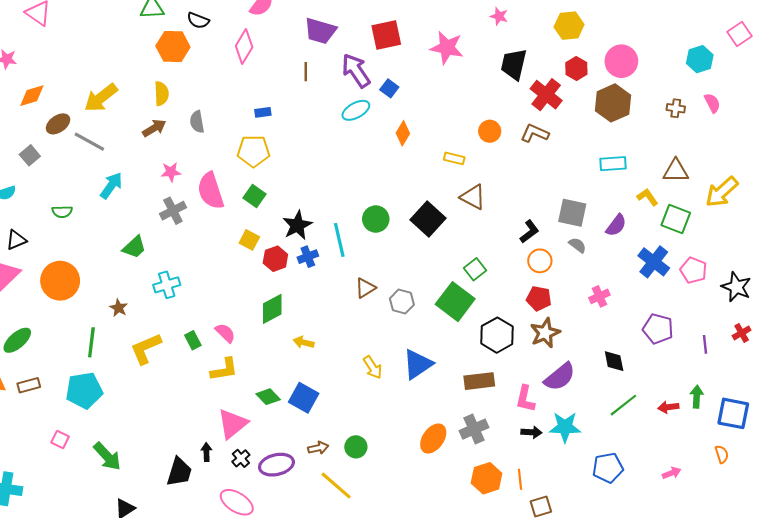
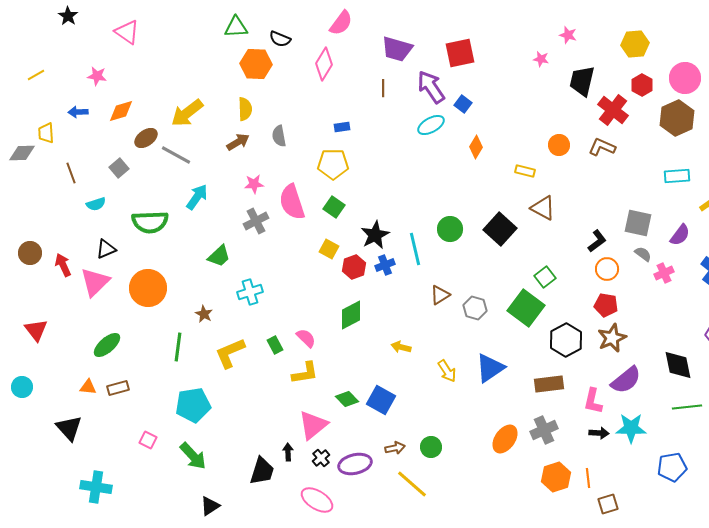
pink star: (447, 48) -> (541, 59), moved, size x0.5
green semicircle: (62, 212) -> (150, 222), size x1.8
pink cross: (599, 296) -> (664, 273), moved
yellow arrow: (304, 342) -> (401, 347), moved
black diamond: (614, 361) -> (678, 365), size x1.4
cyan pentagon: (84, 390) -> (193, 405), moved
green line: (623, 405) -> (687, 407), turned 32

